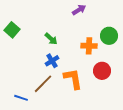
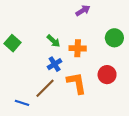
green square: (12, 30) -> (13, 43), moved
orange cross: (89, 46) -> (78, 48), moved

